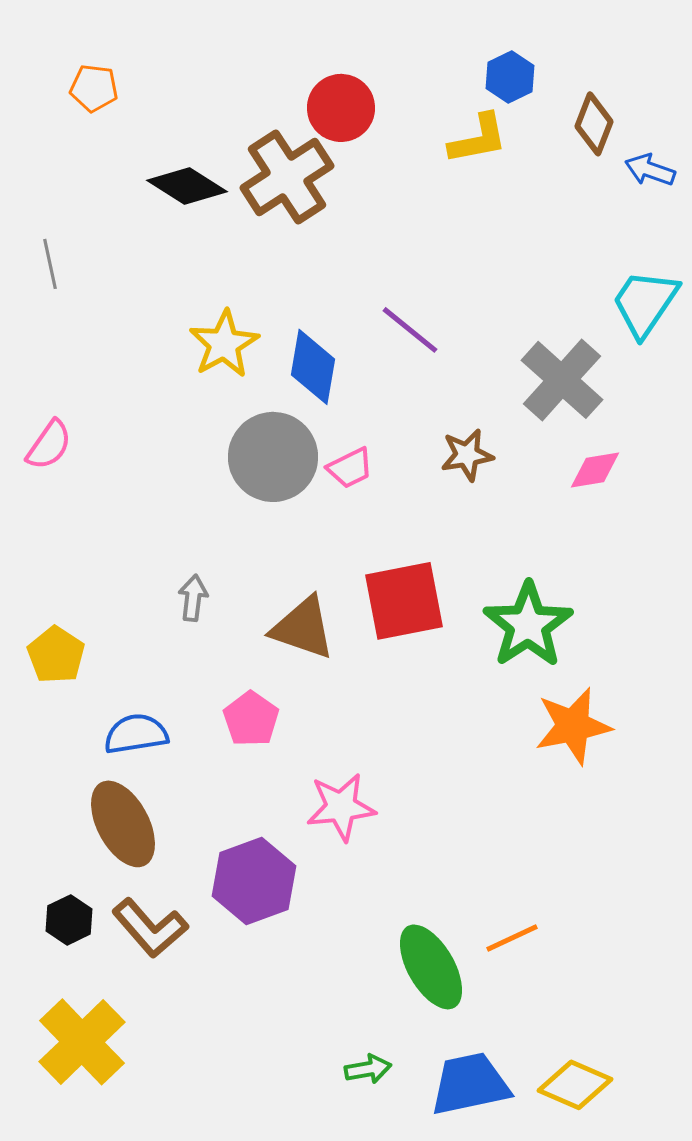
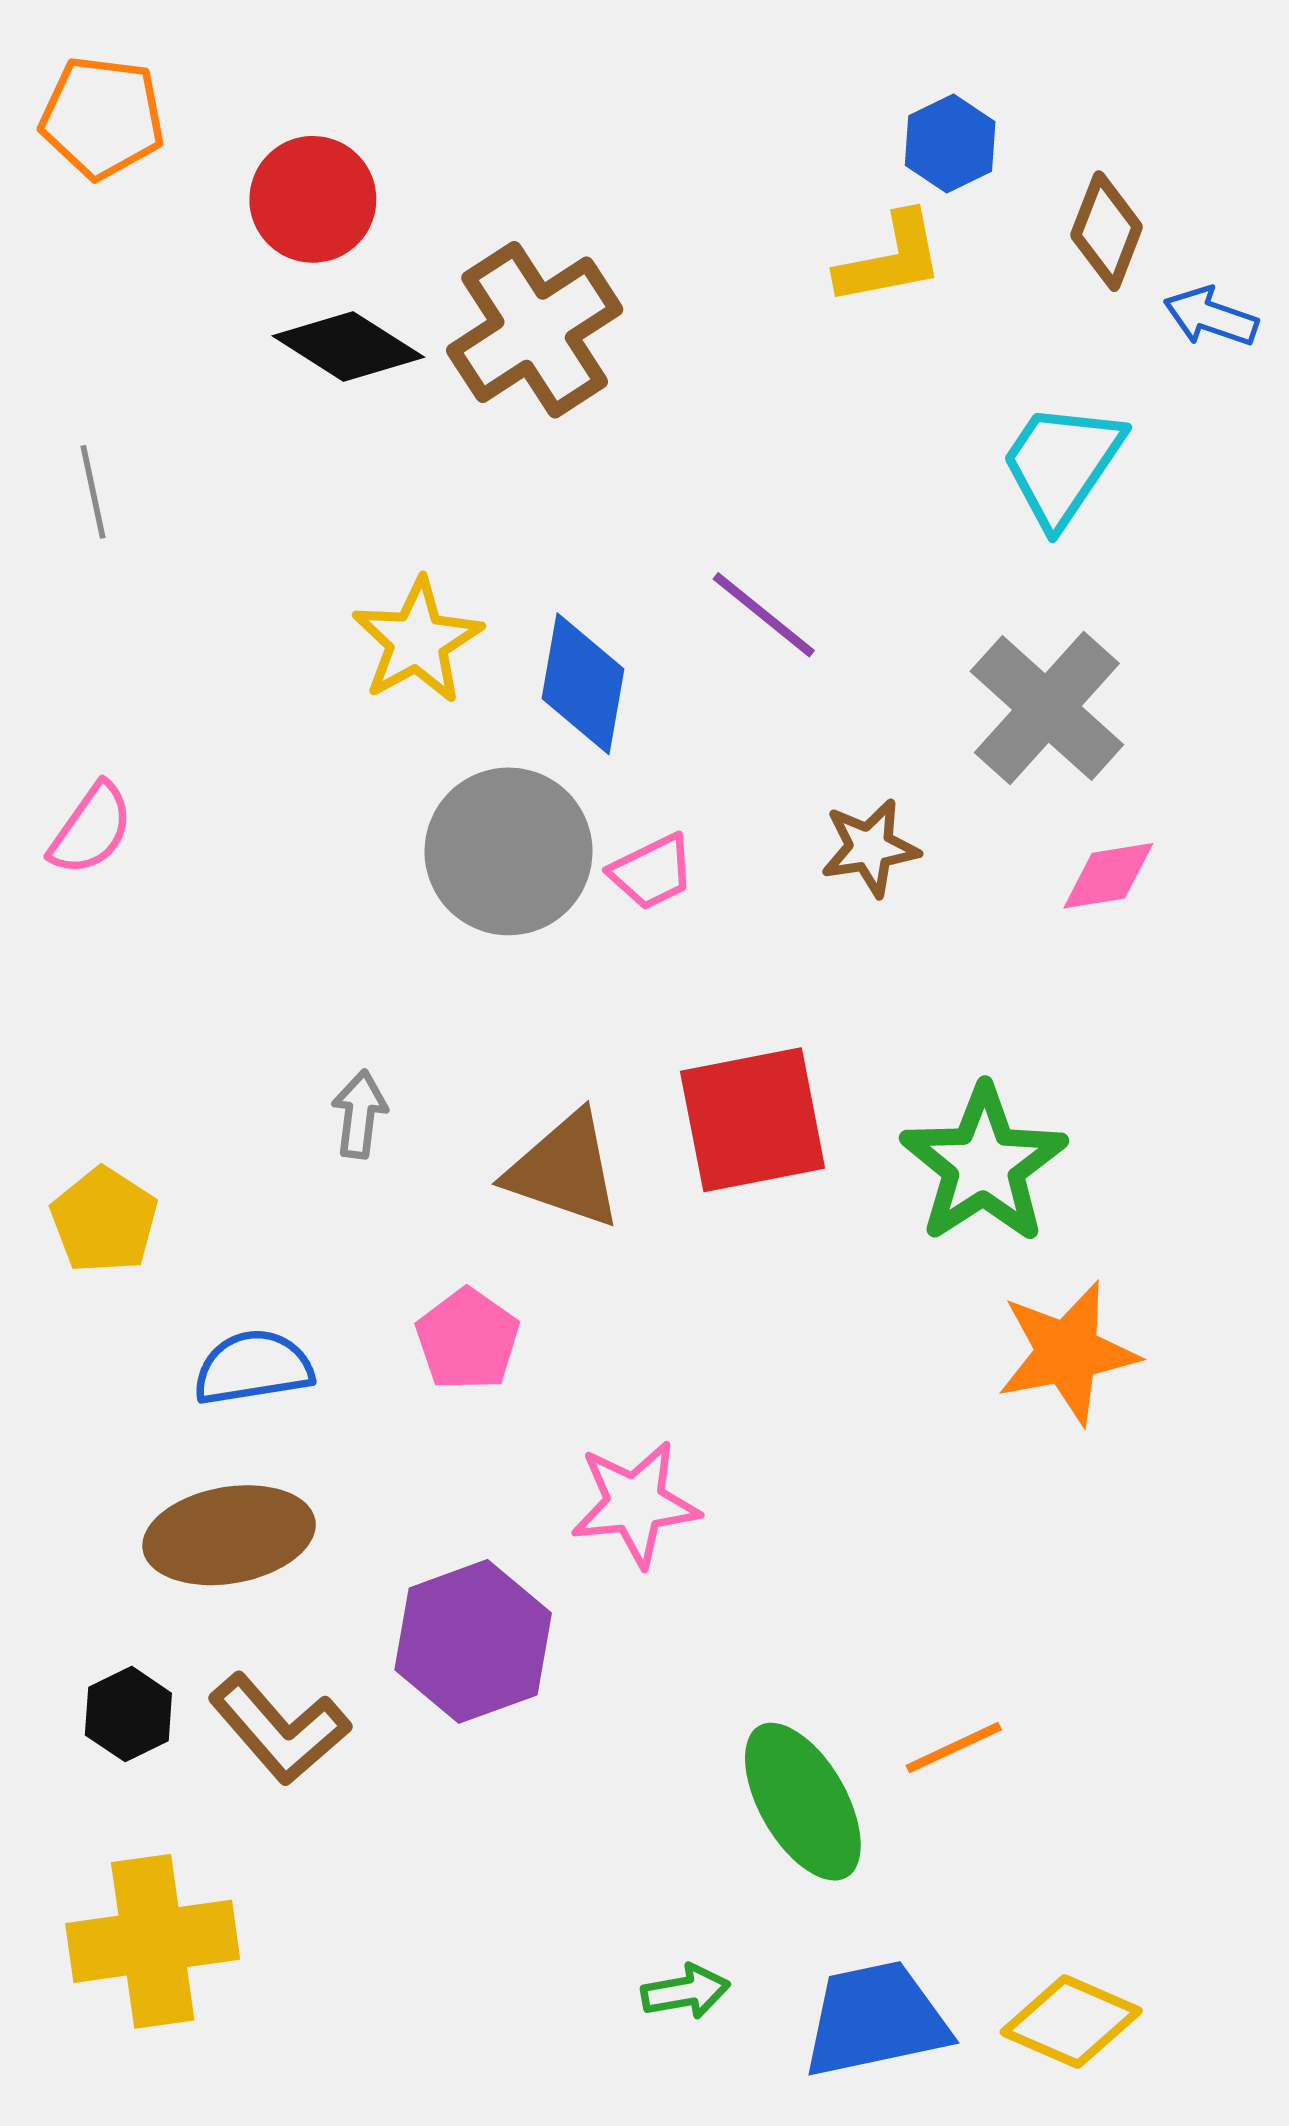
orange pentagon: (94, 88) -> (102, 117), moved, size x1.4
red circle: (341, 108) -> (313, 199), moved
cyan trapezoid: (645, 303) -> (1062, 464), moved
brown ellipse: (123, 824) -> (229, 1535), turned -72
yellow cross: (82, 1042) -> (153, 1941), turned 36

